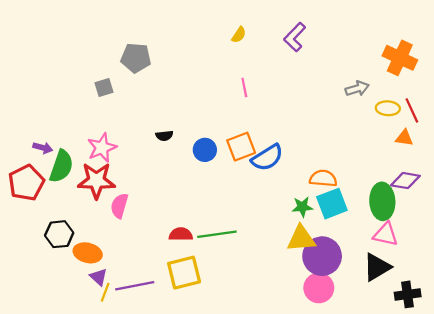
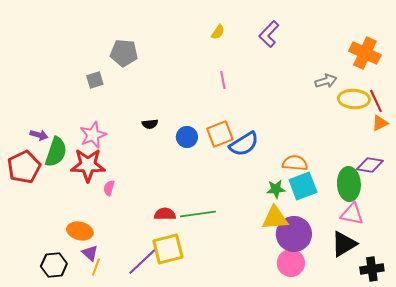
yellow ellipse: (388, 108) -> (354, 99), size x1.4
orange triangle: (404, 138) -> (380, 123), moved, turned -36
pink semicircle: (119, 206) -> (109, 188), size x0.7
black hexagon: (59, 234) -> (54, 265), moved
purple line: (135, 286) -> (143, 261), moved, turned -32

